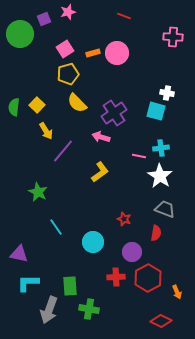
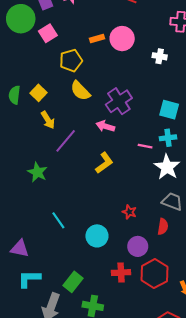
pink square: (65, 49) -> (48, 33), moved
white cross: (167, 93) -> (160, 56), moved
cyan square: (156, 111) -> (169, 110), moved
green star: (38, 192) -> (37, 172), moved
green rectangle: (70, 286) -> (73, 282), turned 42

